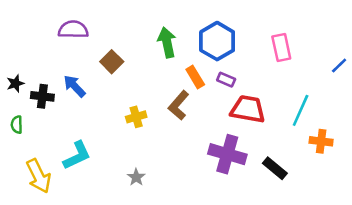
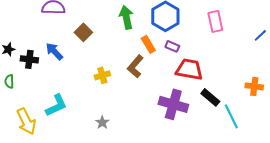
cyan line: (301, 110) -> (231, 116), moved, turned -50
orange cross: (321, 141) -> (254, 86), moved
black rectangle: (275, 168) -> (210, 97), moved

